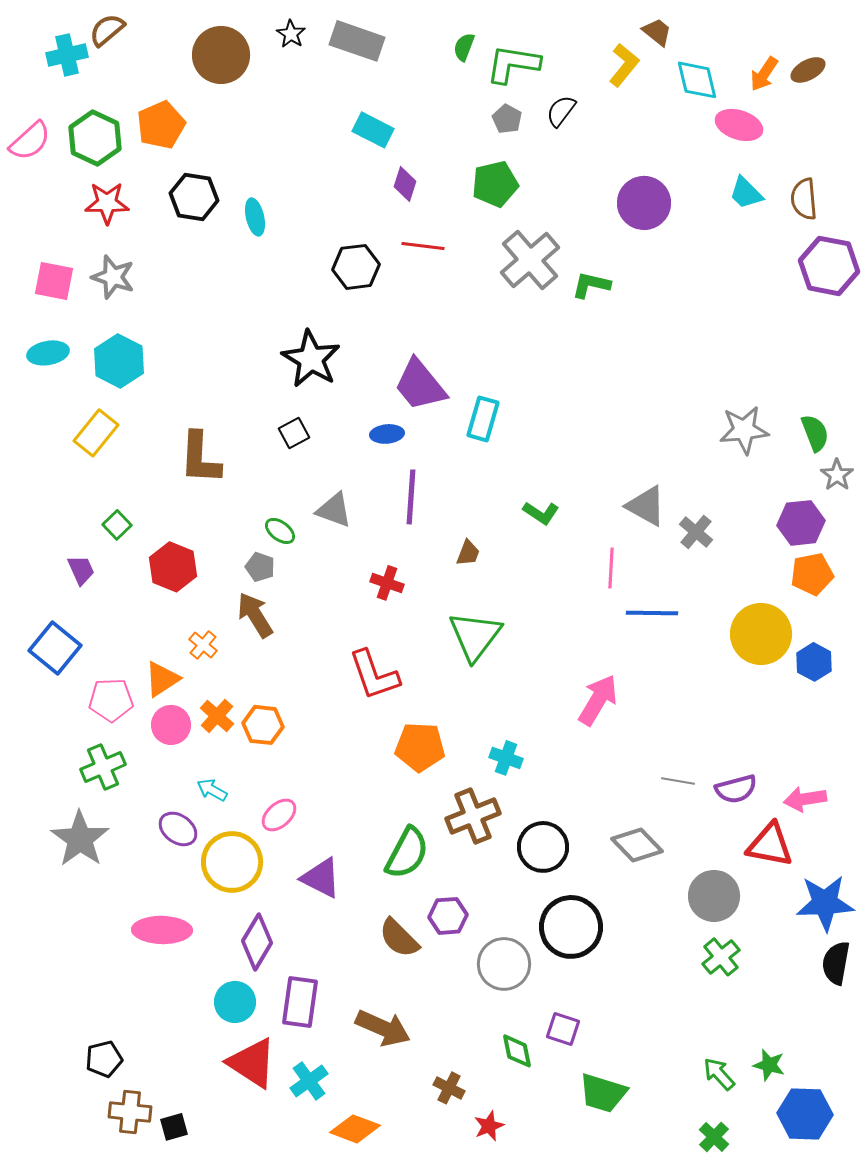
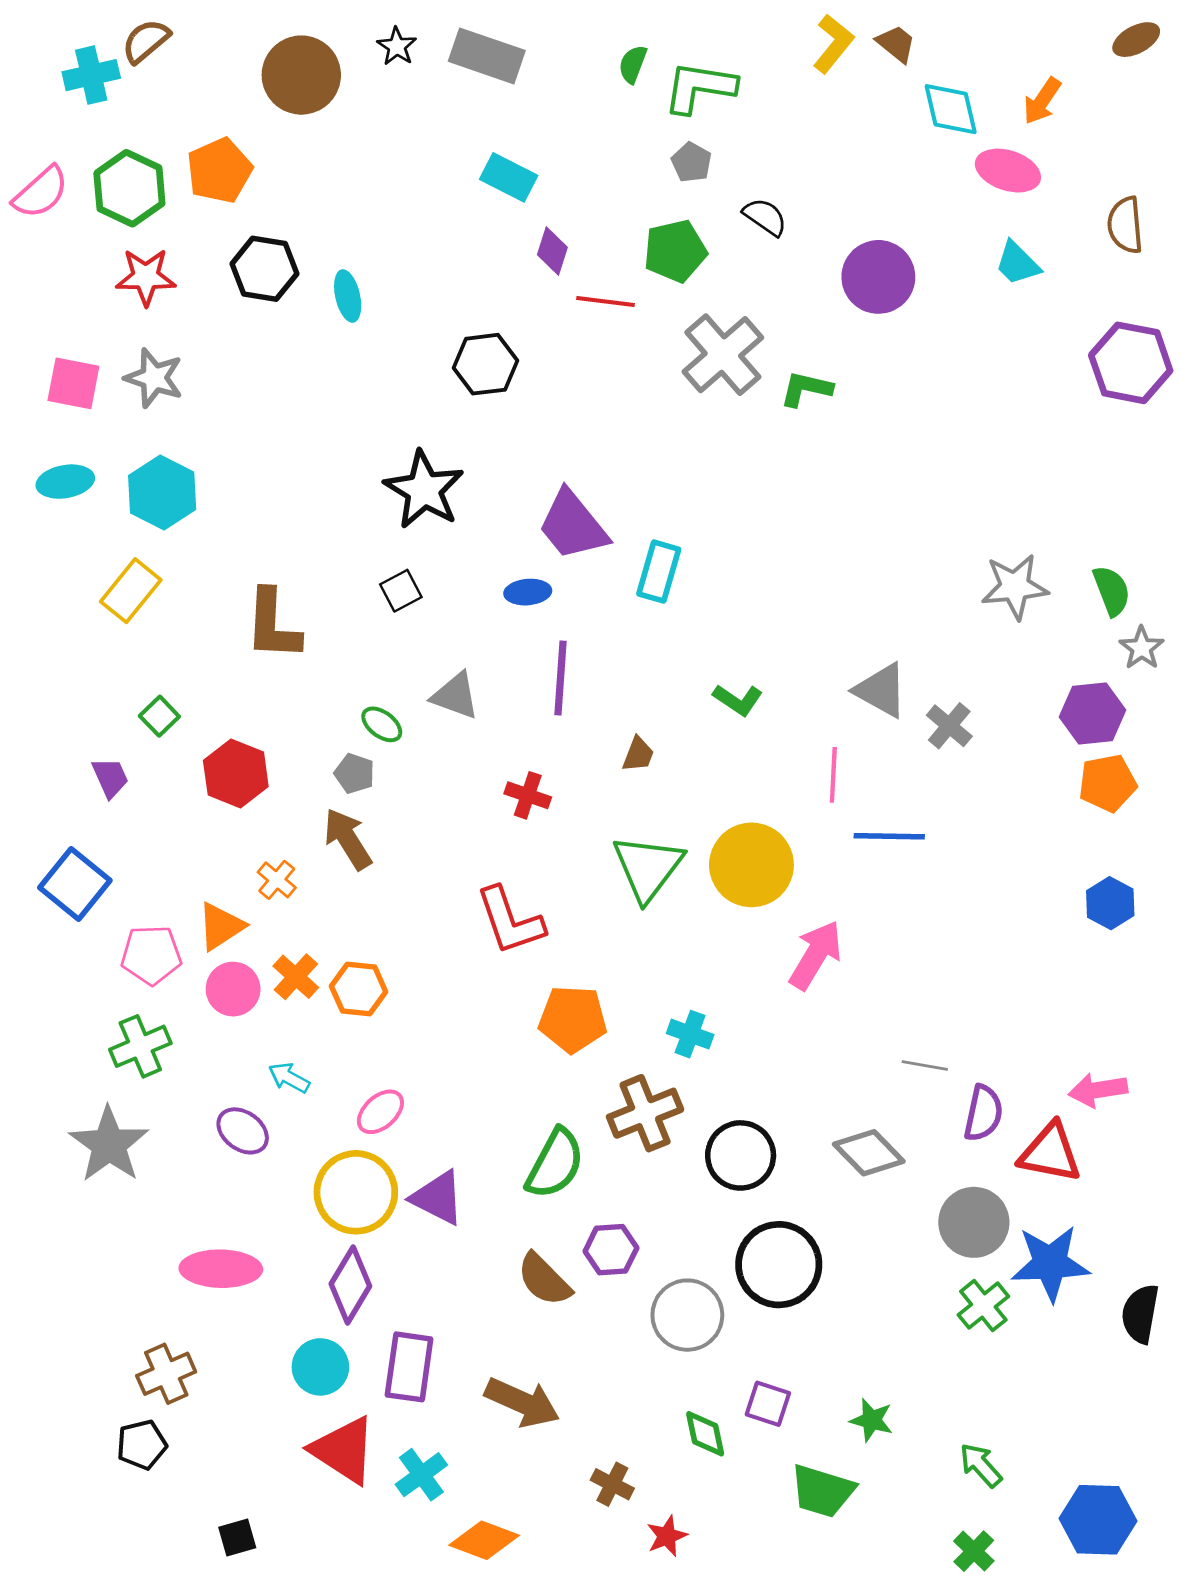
yellow L-shape: (624, 65) -> (833, 44), moved
brown ellipse: (808, 70) -> (1136, 40), moved
black semicircle: (561, 111) -> (765, 217), moved, turned 88
brown semicircle: (804, 199) -> (1125, 225), moved
red line: (423, 246) -> (606, 301), moved
yellow circle: (761, 634) -> (751, 865), moved
purple semicircle: (736, 789) -> (983, 1113), moved, turned -63
yellow circle: (232, 862) -> (356, 1192), moved
blue star: (825, 903) -> (1050, 1263), moved
green star: (769, 1065) -> (872, 1420), moved
brown cross: (130, 1112) -> (166, 1374), moved, turned -30

